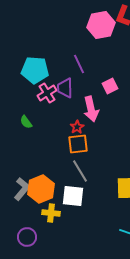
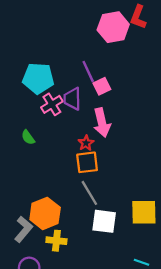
pink square: (110, 86) -> (102, 86), moved
gray L-shape: (22, 189) -> (23, 229), moved
white square: (73, 196) -> (104, 221), moved

